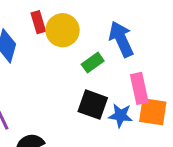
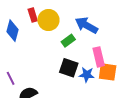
blue arrow: (121, 39) -> (86, 25), turned -35

